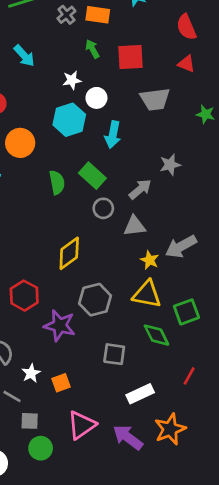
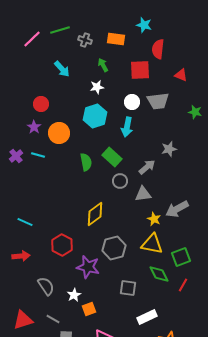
gray cross: (66, 15) -> (85, 40), moved, turned -32
red semicircle: (186, 27) -> (158, 49), moved, turned 30
green arrow: (92, 49) -> (103, 65), moved
white circle: (96, 98) -> (132, 102), moved
white star: (31, 373) -> (74, 295), moved
red line: (189, 376) -> (183, 285), moved

